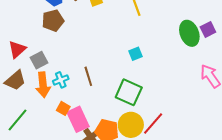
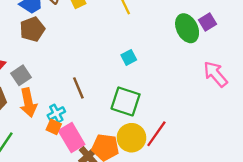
cyan cross: (61, 80) -> (56, 113), moved

